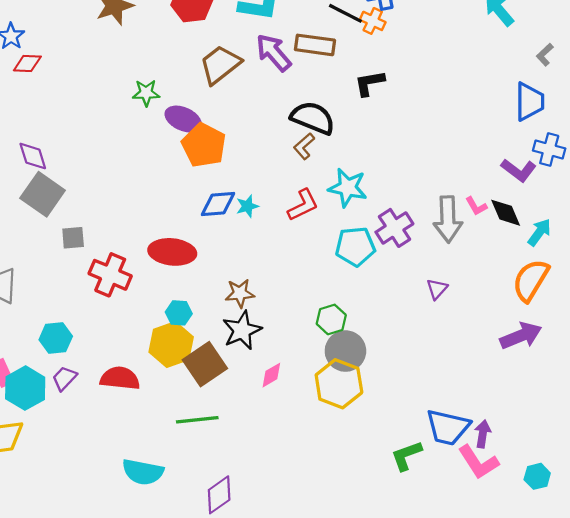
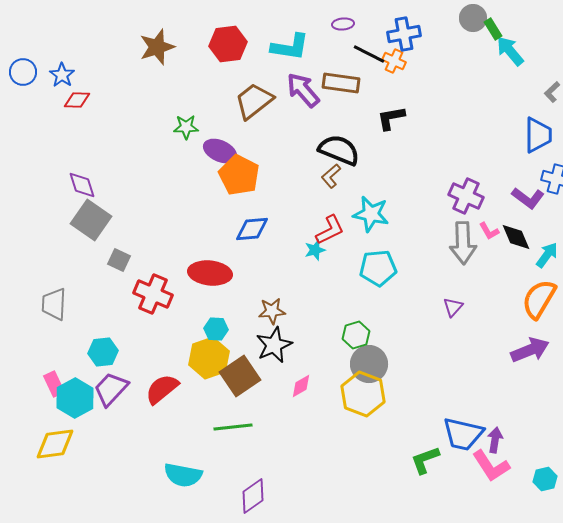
cyan star: (247, 206) -> (315, 250), moved
purple cross: (394, 228) -> (466, 196), moved, turned -32
gray square: (73, 238) -> (119, 260), turned 30
purple trapezoid: (64, 378) -> (111, 389), size x1.5
red semicircle: (120, 378) -> (162, 389), turned -45

